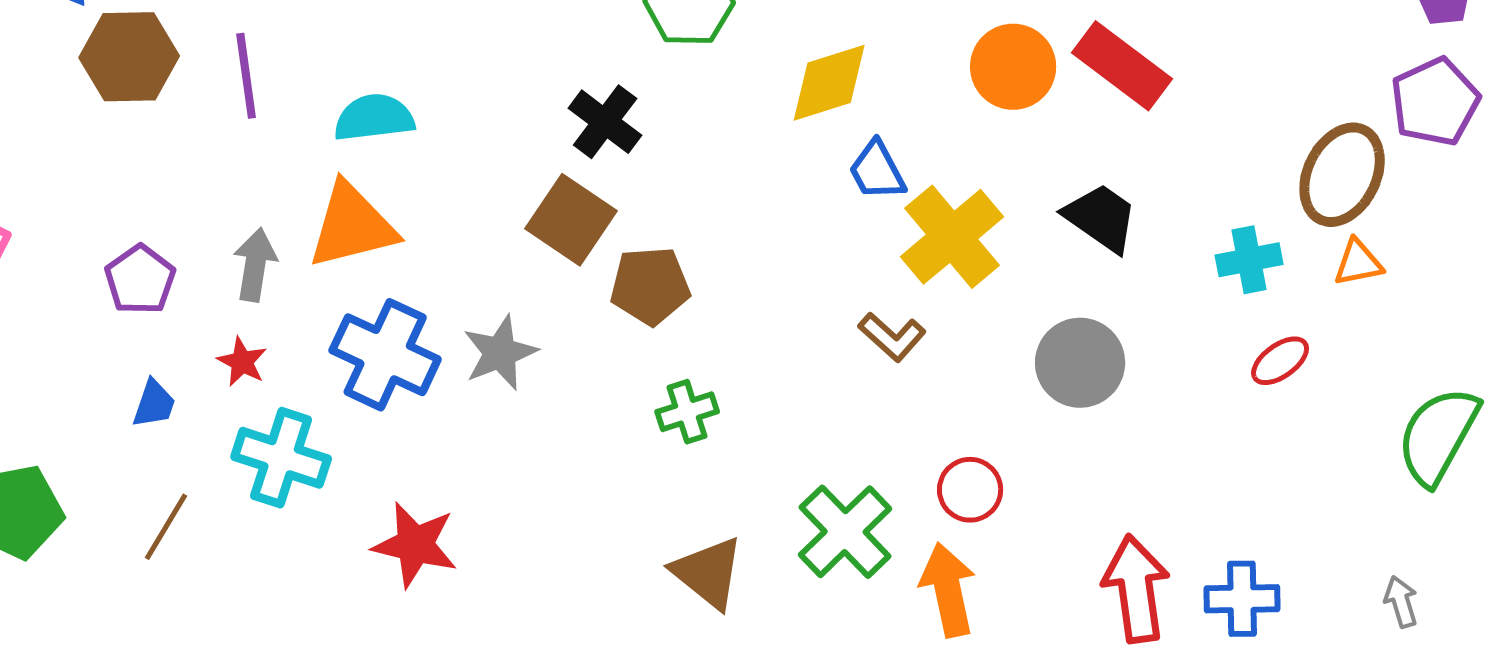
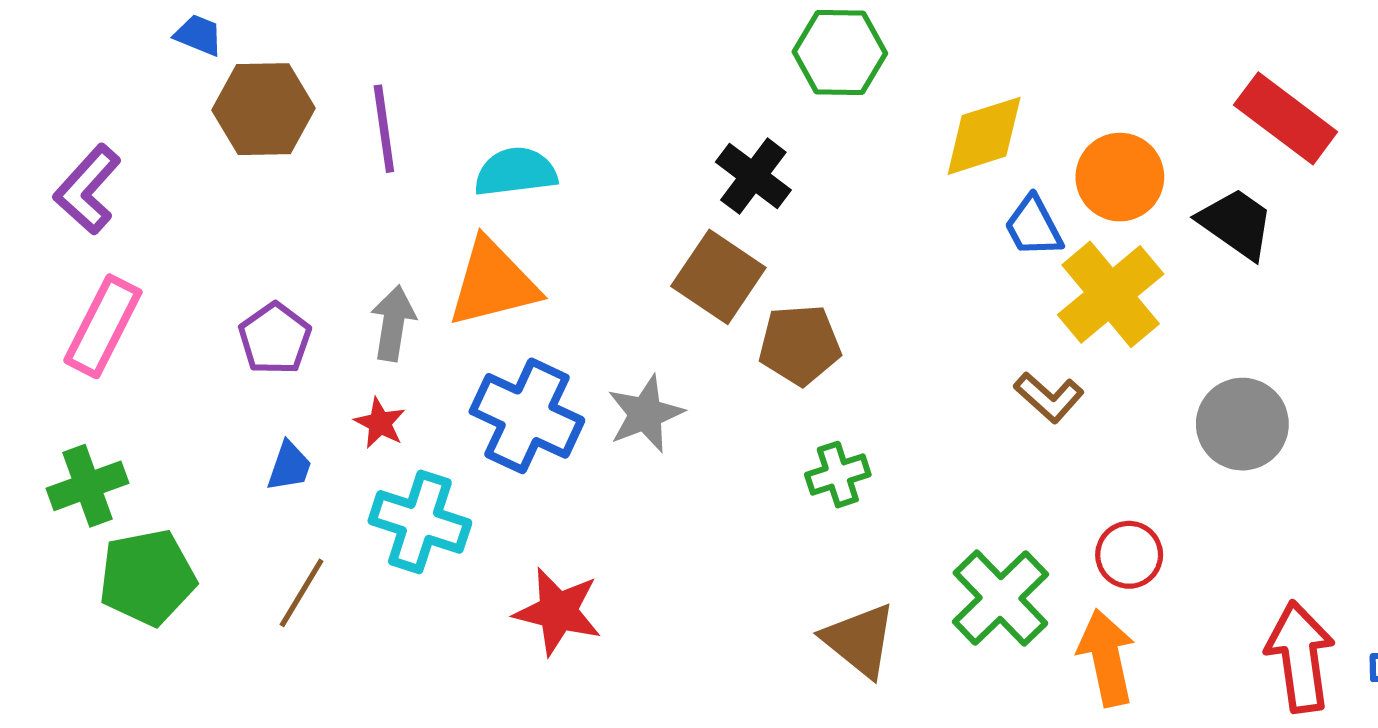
orange circle: (1013, 67) -> (1120, 177), moved
black trapezoid: (1101, 218) -> (1236, 223), moved

